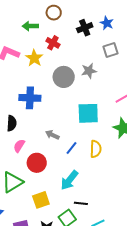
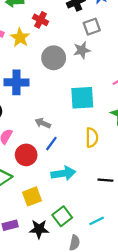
gray square: (110, 50) -> (92, 27), moved
blue line: (71, 148) -> (51, 144), moved
cyan arrow: (69, 180) -> (63, 173), turned -135
black line: (81, 203) -> (105, 180), moved

